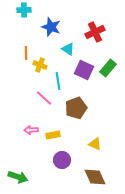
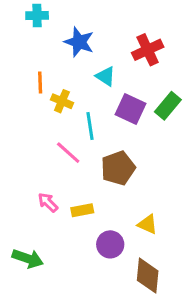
pink arrow: (31, 130) -> (48, 202), turned 48
purple circle: (62, 160) -> (110, 244), moved
green arrow: (18, 177) -> (28, 258), moved
brown diamond: (95, 177) -> (148, 276), turned 30

